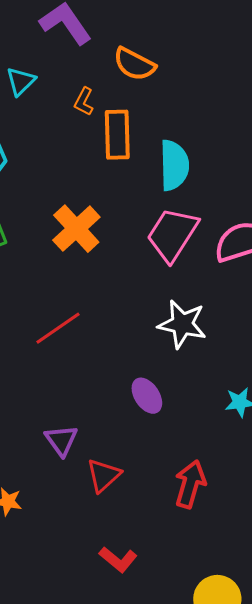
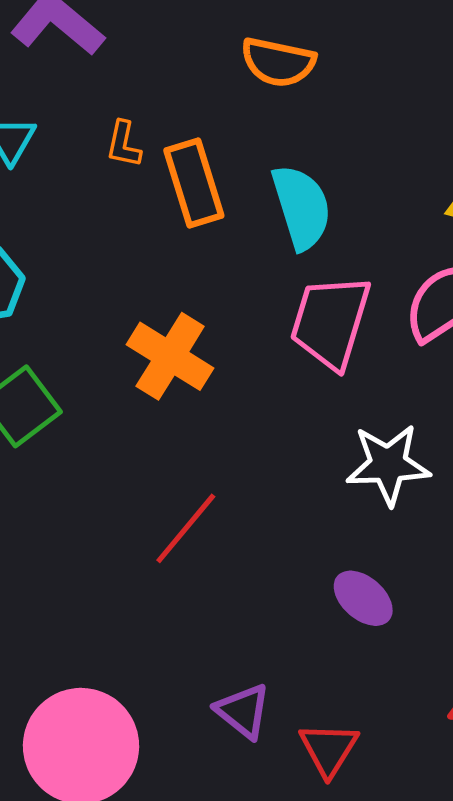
orange semicircle: (134, 64) -> (278, 62), moved

